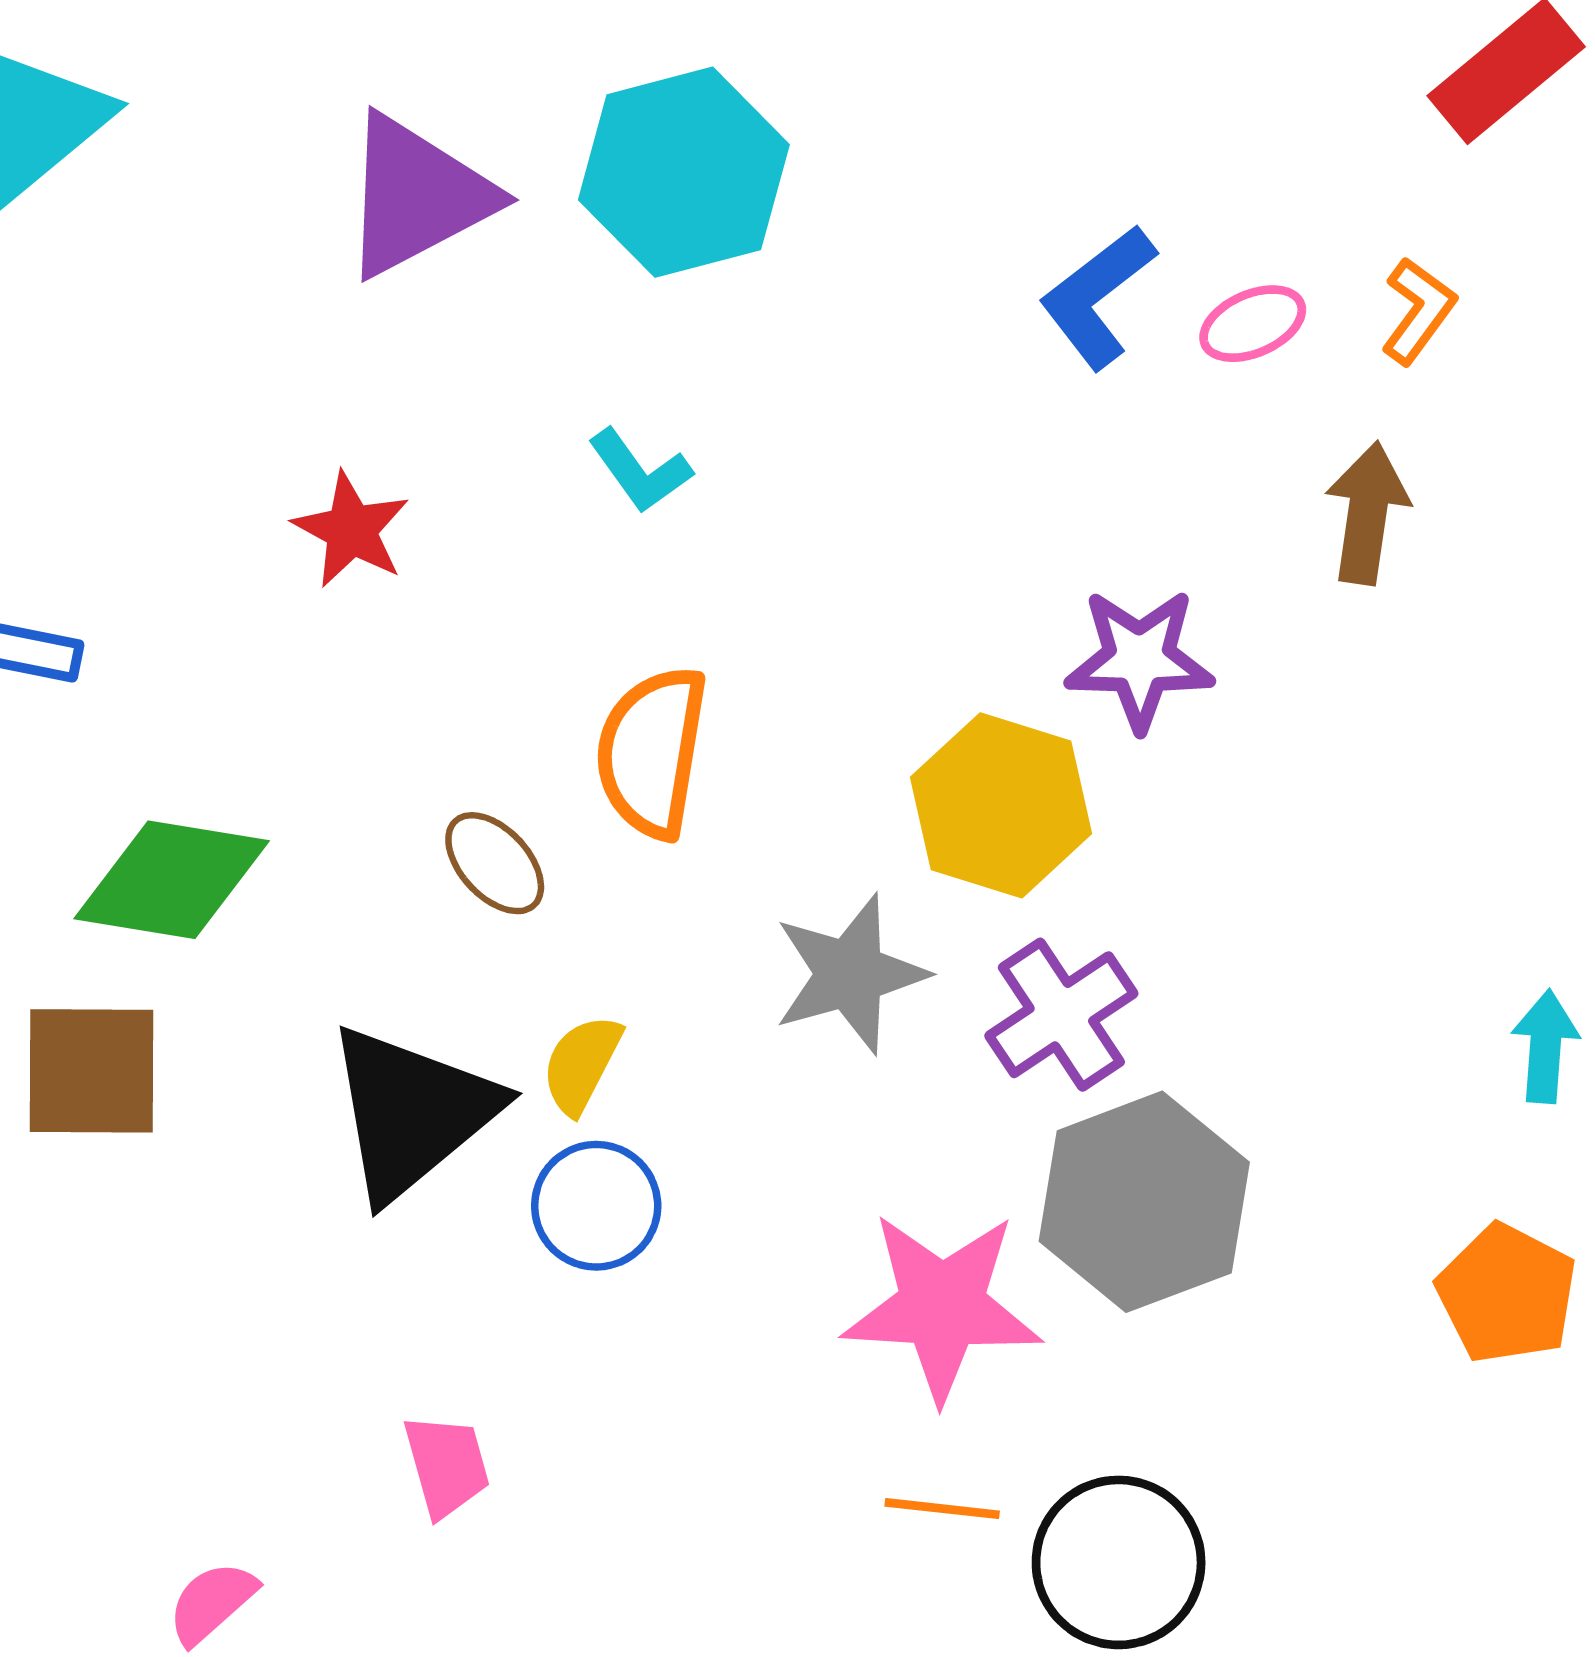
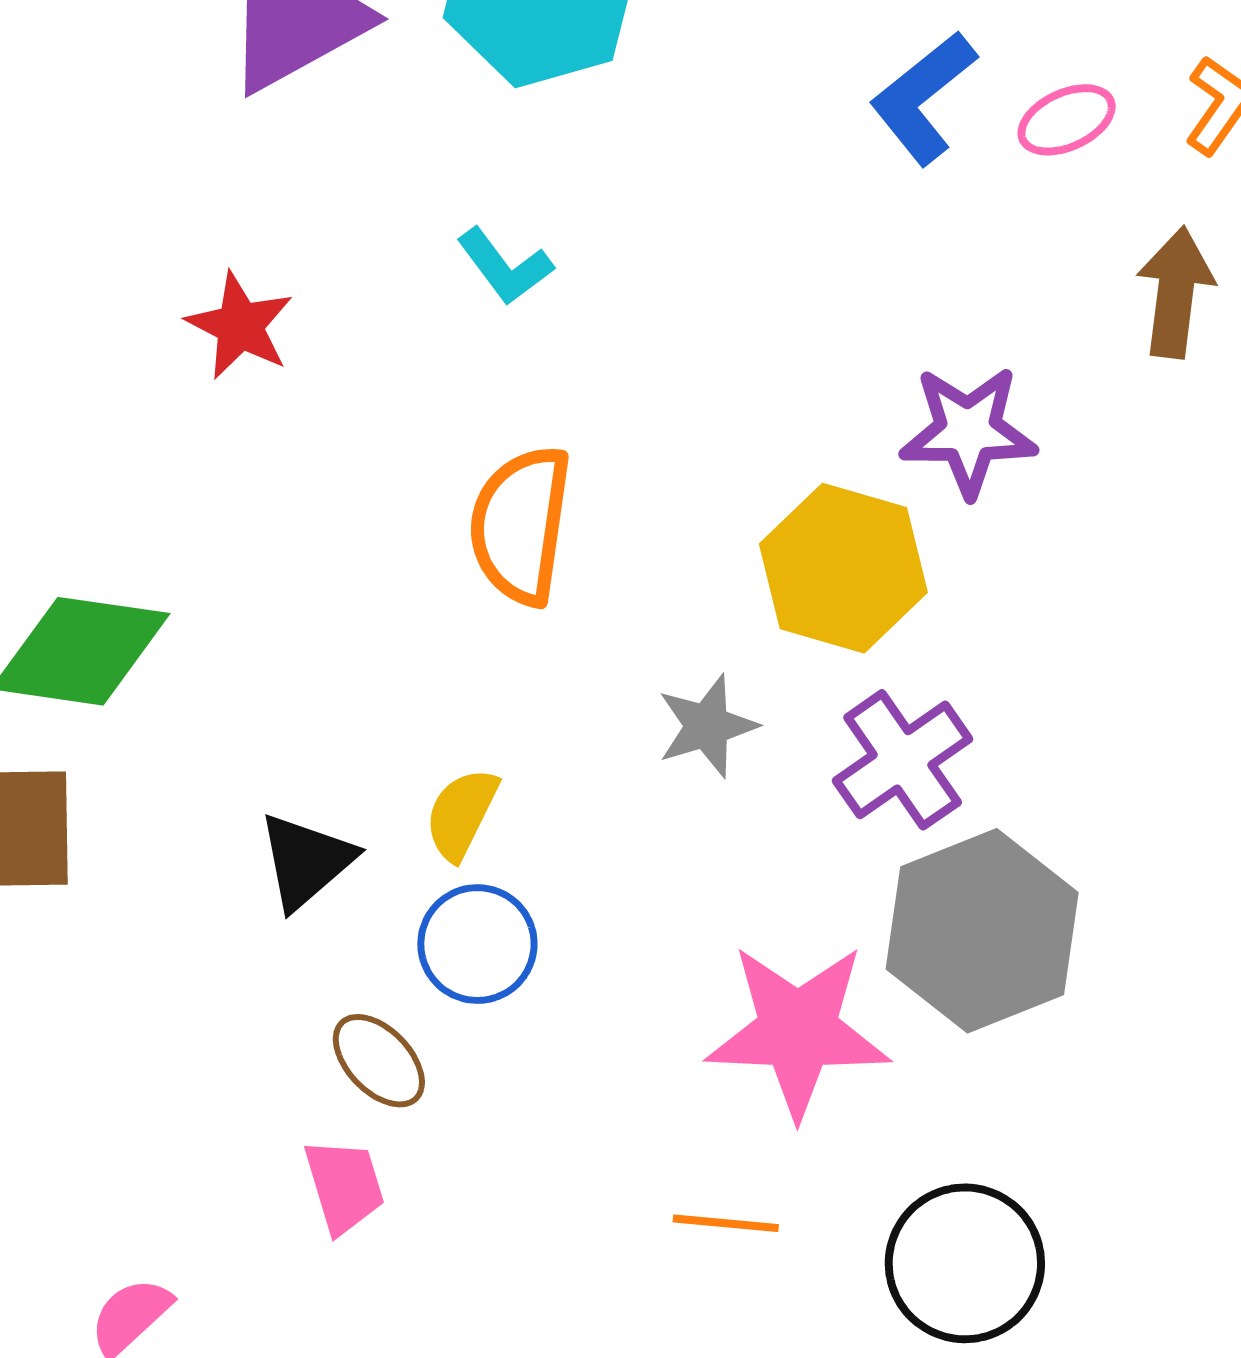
brown ellipse: (495, 863) -> (379, 1061), moved
gray star: (850, 974) -> (707, 726), size x0.7
black triangle: (412, 1112) -> (306, 861), size x0.6
orange line: (942, 1509) -> (726, 1223), moved

